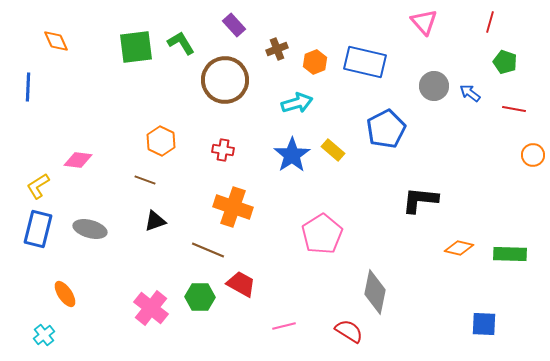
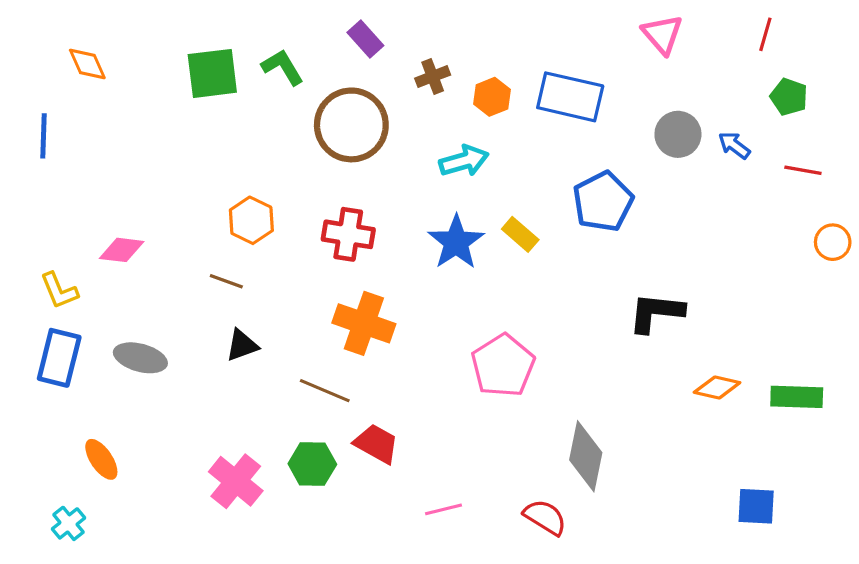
red cross: (223, 150) -> (348, 234), size x1.5
yellow L-shape: (38, 186) -> (59, 291), turned -80

